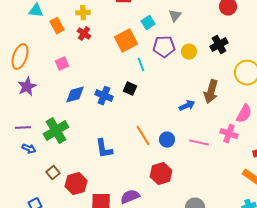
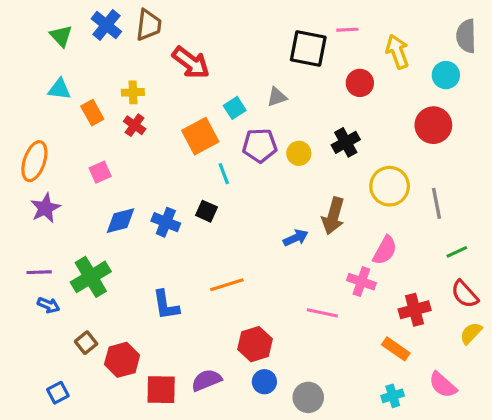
gray triangle: (175, 16) -> (277, 97), turned 32
orange line: (143, 136) -> (227, 285), turned -75
blue circle: (167, 140) -> (264, 382), moved
pink line: (199, 143) -> (322, 313), moved

